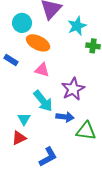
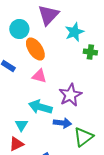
orange ellipse: (38, 43) -> (35, 49), turned 30
cyan arrow: (43, 101) -> (40, 107), turned 145
green triangle: (86, 131) -> (83, 137), turned -45

